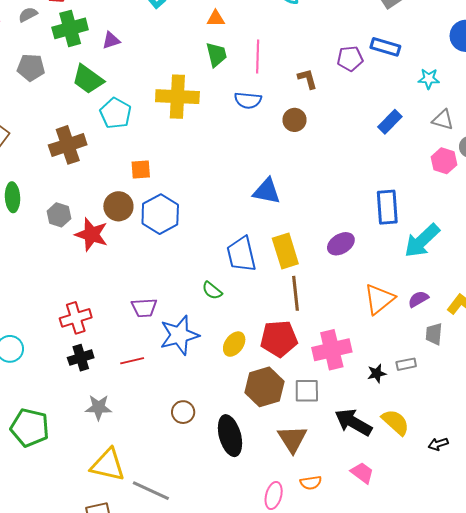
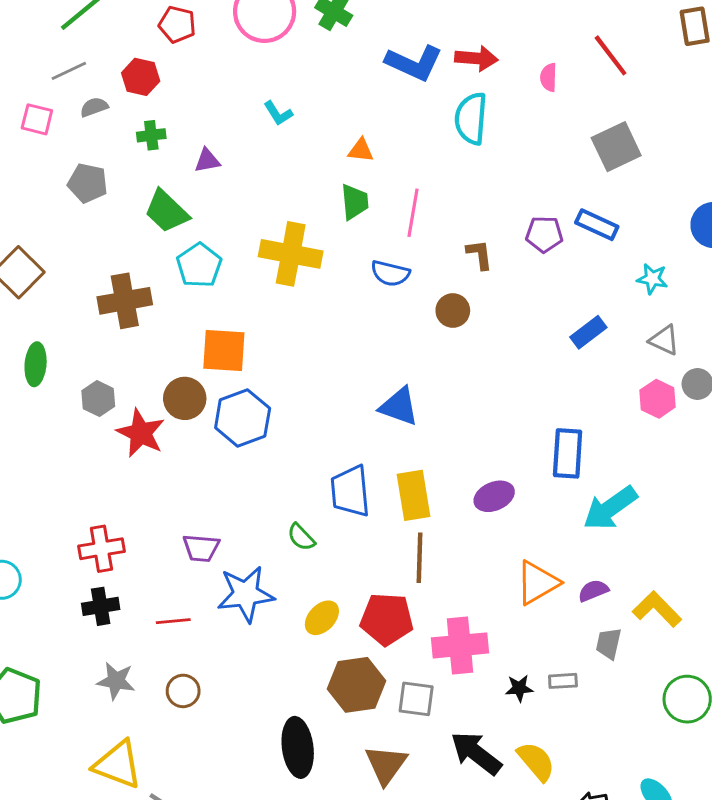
green cross: (70, 28) -> (151, 135), size x0.6
orange square: (141, 170) -> (224, 350), size x1.6
brown circle: (183, 412) -> (183, 691), moved

